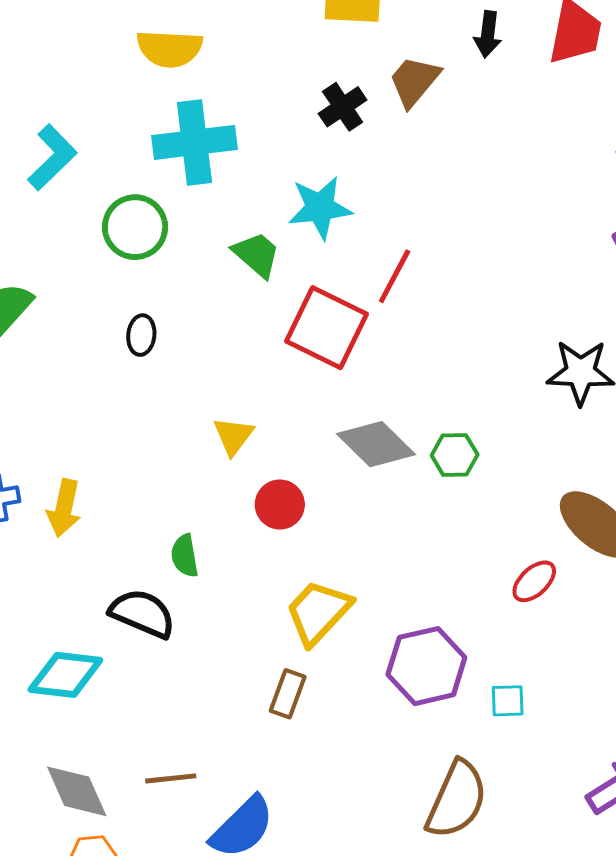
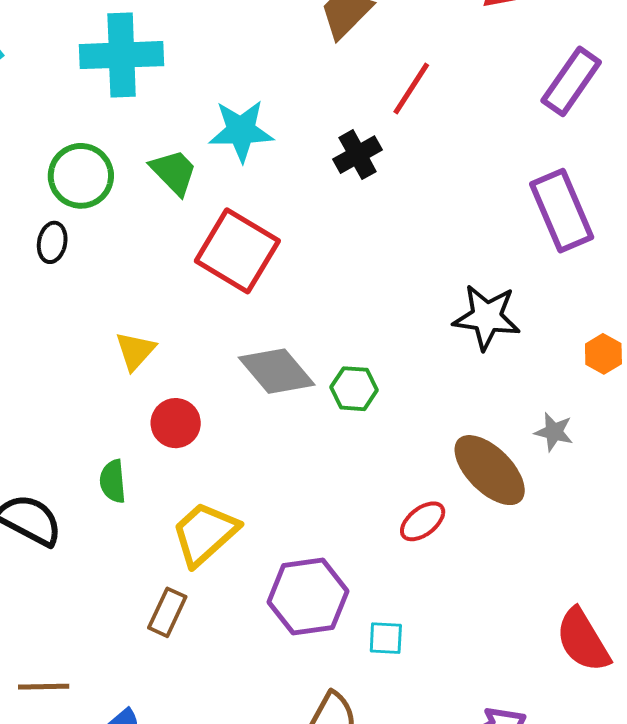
black cross: (343, 107) -> (358, 155), moved
green circle: (135, 227) -> (81, 176), moved
red line: (395, 276) -> (411, 89), moved
green semicircle: (185, 556) -> (113, 481), moved

